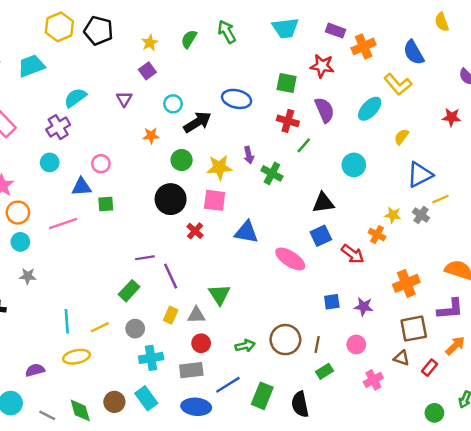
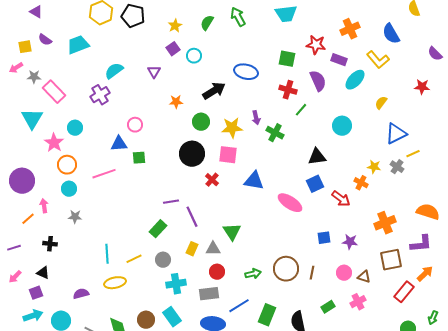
purple rectangle: (335, 31) -> (339, 60), moved
cyan circle: (173, 104) -> (194, 56), moved
cyan circle: (50, 162) -> (75, 128), moved
brown triangle: (401, 358) -> (364, 277), moved
red rectangle: (430, 368) -> (404, 292), size x1.5
green rectangle: (324, 371) -> (328, 307), moved

